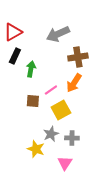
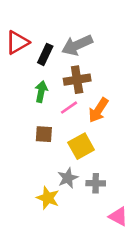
black rectangle: (15, 56) -> (45, 54), moved
brown cross: (78, 57) -> (77, 80), moved
pink line: (51, 90) -> (69, 108), moved
pink triangle: (65, 163) -> (118, 216), moved, turned -35

